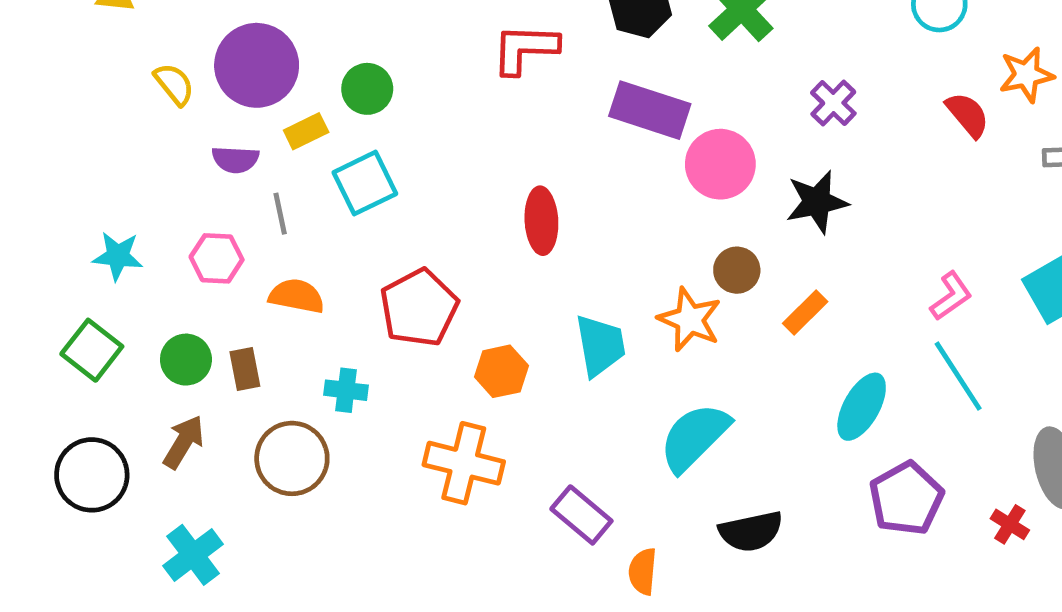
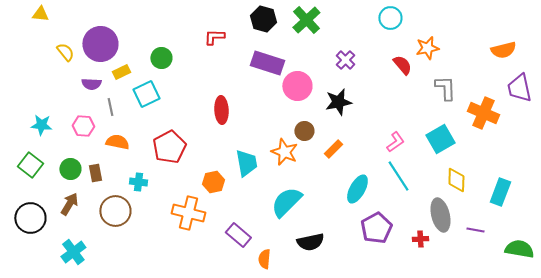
red L-shape: (525, 49) -> (214, 37), size x0.7
green circle: (367, 89) -> (161, 58), moved
orange hexagon: (501, 371) -> (213, 182), moved
red cross: (1010, 524) -> (420, 239), turned -35

